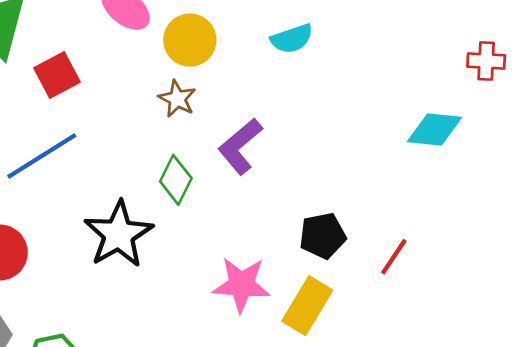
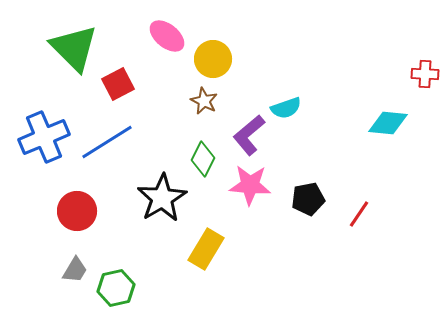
cyan semicircle: (292, 39) -> (286, 108), moved
pink star: (242, 285) -> (250, 185), moved
yellow rectangle: (307, 306) -> (206, 249), moved

